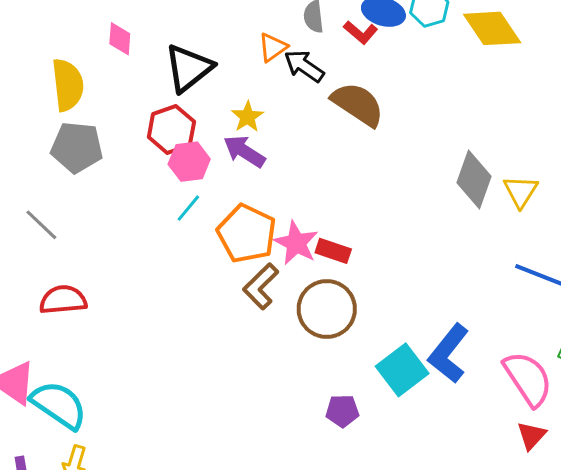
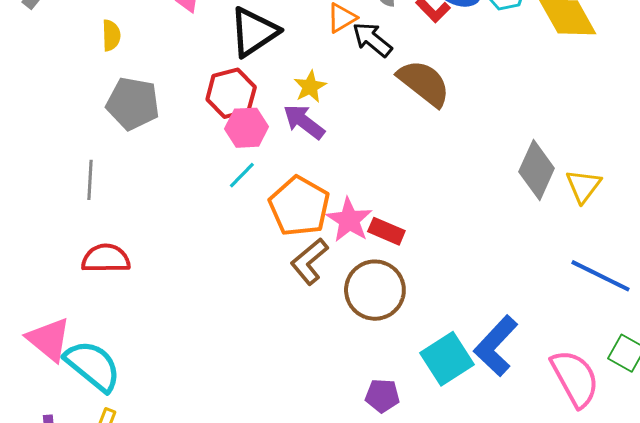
yellow semicircle: (68, 85) -> (111, 35), moved, size x0.6
gray line: (41, 225) -> (90, 180), turned 45

